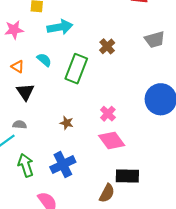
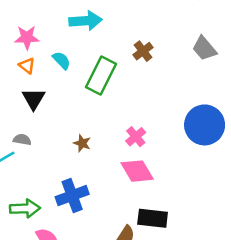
pink star: (14, 30) -> (27, 38), moved
gray trapezoid: (155, 40) -> (204, 48), turned 60
green arrow: (26, 165) -> (25, 208), moved, turned 100

